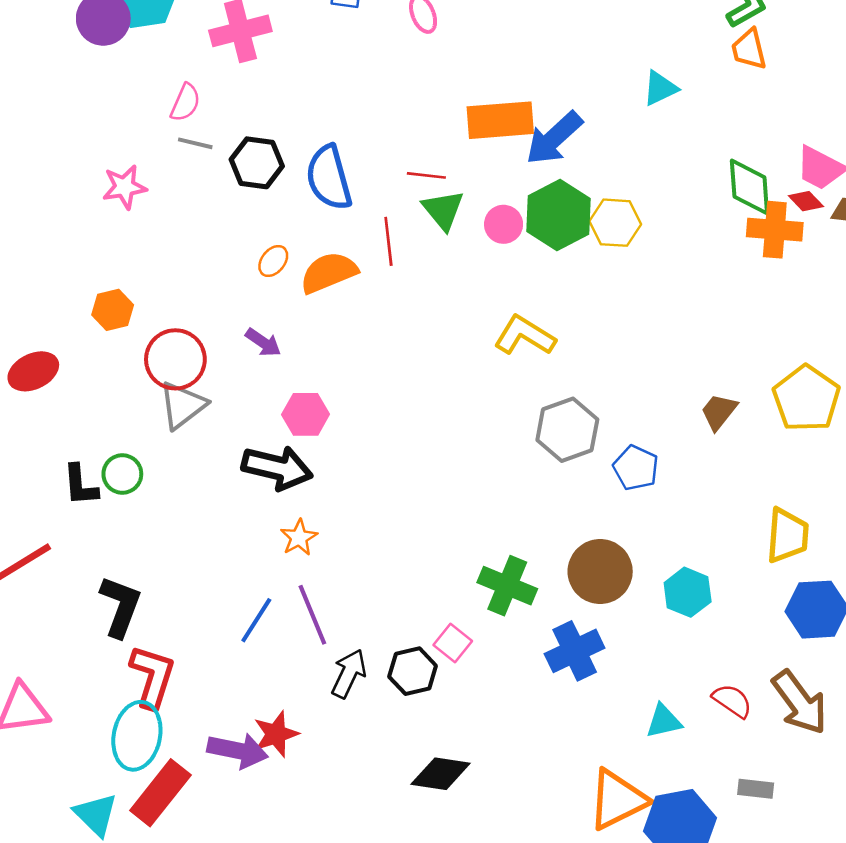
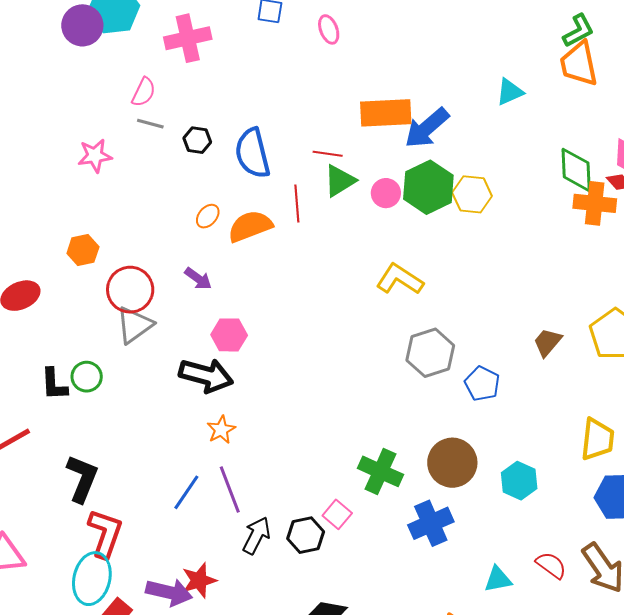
orange trapezoid: (749, 49) -> (579, 64), size x1.4
black hexagon: (257, 163) -> (197, 140), size x0.7
green triangle: (443, 210) -> (340, 181), turned 36

